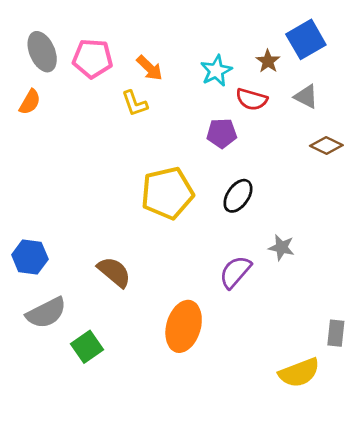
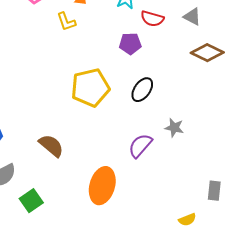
brown diamond: (326, 146) -> (207, 53), size x1.4
yellow semicircle: (299, 373) -> (187, 220), size x0.6

